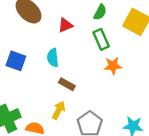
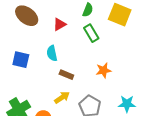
orange star: (113, 66) -> (104, 70), moved
yellow arrow: (59, 110) -> (62, 97), turned 35

